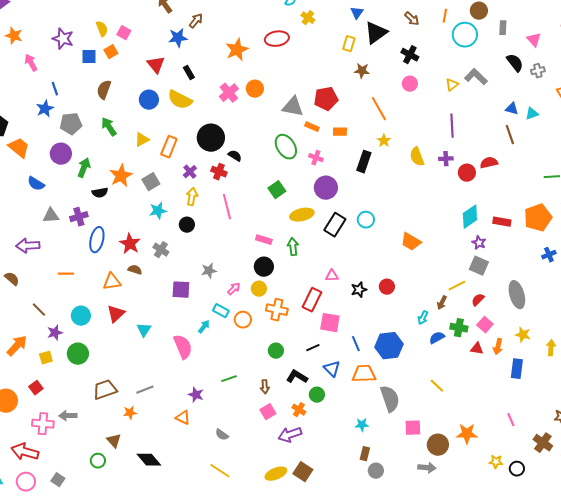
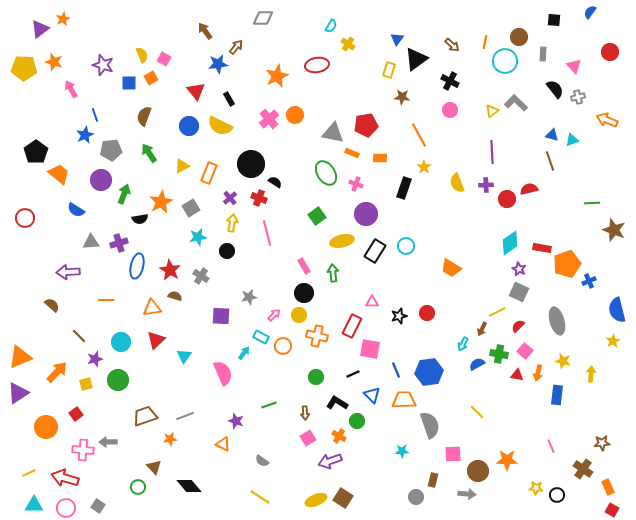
orange pentagon: (538, 218) -> (567, 264), moved
pink rectangle: (264, 240) -> (304, 266), turned 42
brown rectangle: (365, 454) -> (433, 480), moved

